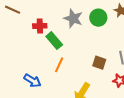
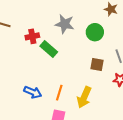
green circle: (98, 18) -> (95, 32), moved
orange line: (59, 65) -> (59, 93), moved

